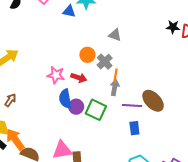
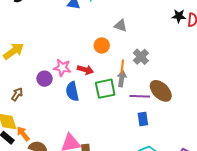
orange circle: (87, 55) -> (102, 46), moved
gray cross: (105, 62) -> (141, 57), moved
purple circle: (76, 107) -> (45, 79), moved
green square: (96, 110) -> (105, 89), moved, turned -35
orange arrow: (15, 139) -> (23, 134), size x0.7

